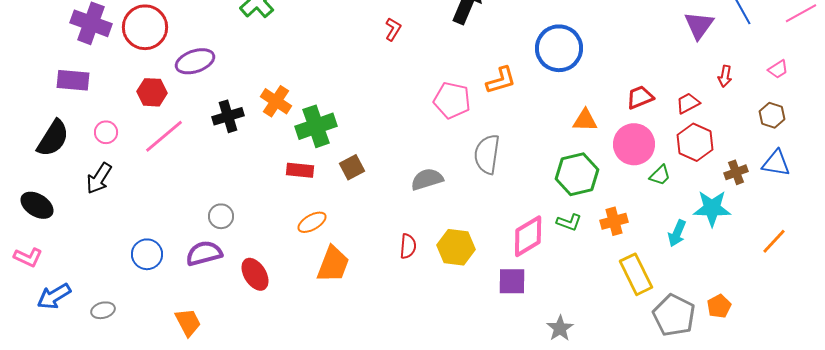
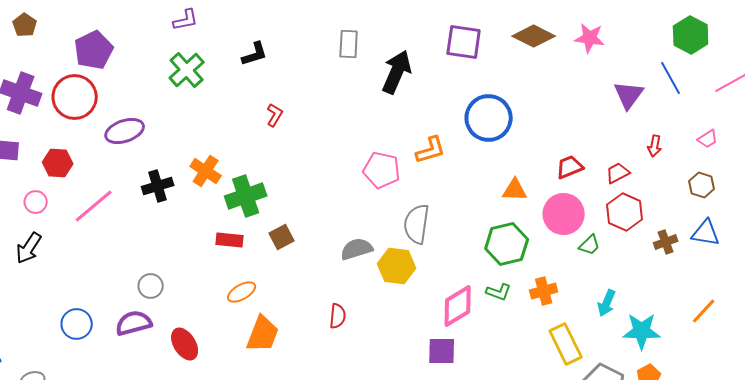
red L-shape: (393, 29) -> (275, 115), moved
red hexagon: (152, 92) -> (58, 163), moved
cyan star: (712, 208) -> (642, 331), moved
yellow hexagon: (456, 247) -> (397, 266), moved

